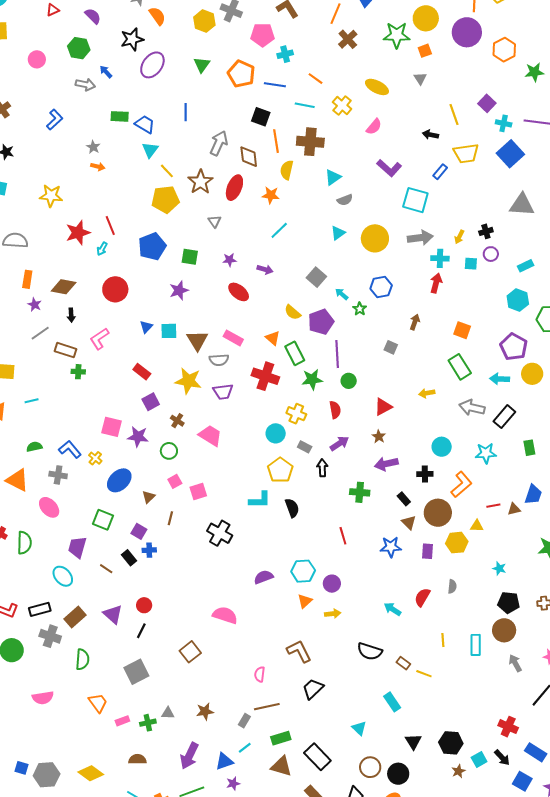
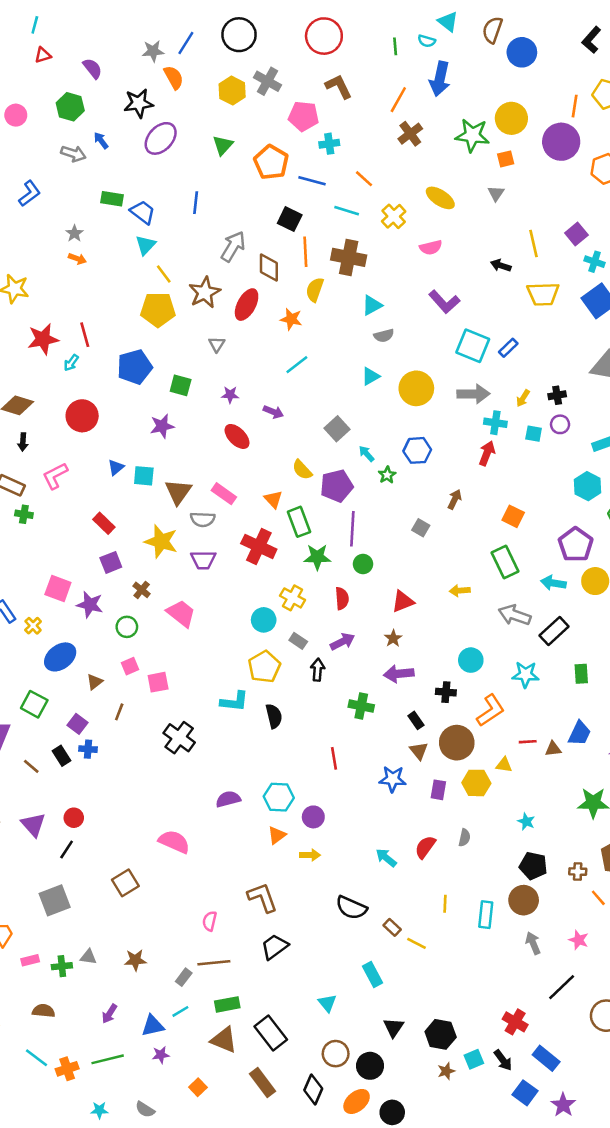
pink semicircle: (374, 127) -> (431, 247), turned 30
blue rectangle: (440, 172) -> (508, 348), moved
purple arrow: (189, 756) -> (109, 1014), size x0.6

